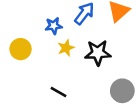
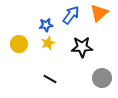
yellow star: (66, 48) -> (48, 43), moved

